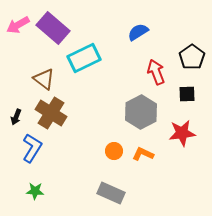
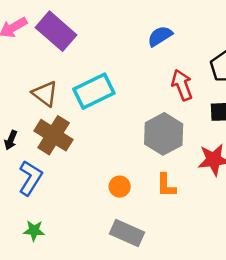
cyan rectangle: (84, 58) -> (94, 91), moved
orange circle: (114, 151) -> (120, 187), moved
orange L-shape: (143, 154) -> (166, 185), turned -115

